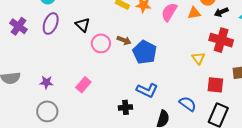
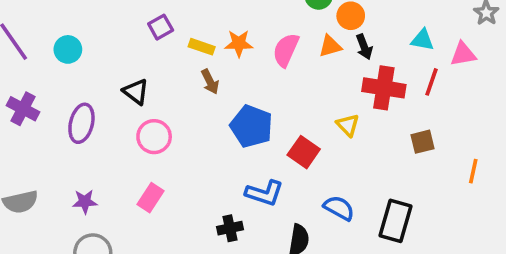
black arrow: (221, 12) -> (364, 47), moved, turned -80
purple ellipse: (51, 24) -> (81, 123), moved
brown arrow: (124, 40) -> (210, 82), moved, turned 48
pink circle: (101, 43) -> (154, 137), moved
red square: (215, 85) -> (304, 152), moved, turned 36

